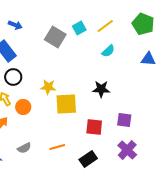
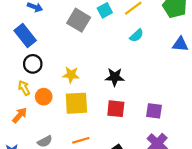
black star: (101, 89) -> (115, 77), moved
yellow square: (66, 104) -> (76, 103), moved
red square: (94, 127) -> (116, 109), moved

